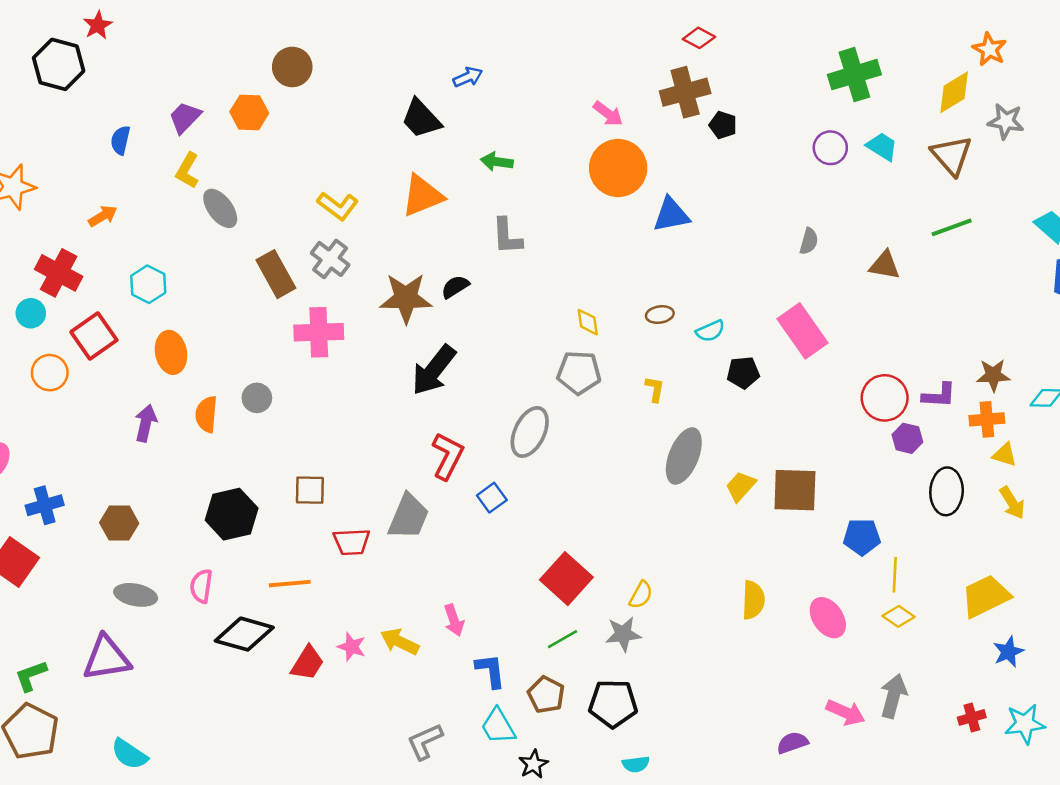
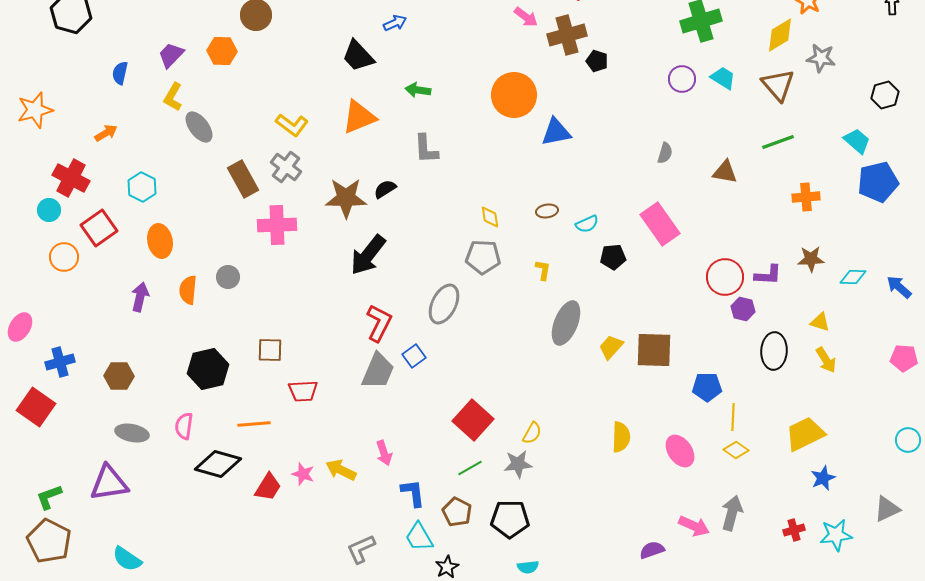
pink arrow: (608, 114) -> (526, 17), moved
orange cross: (987, 419) -> (806, 197), moved
gray trapezoid: (408, 517) -> (378, 371), moved

